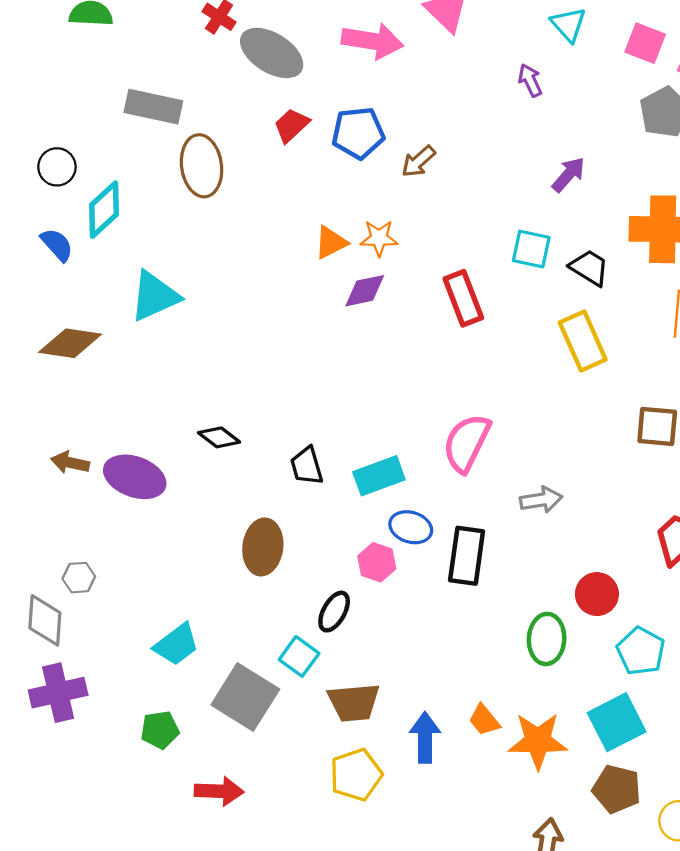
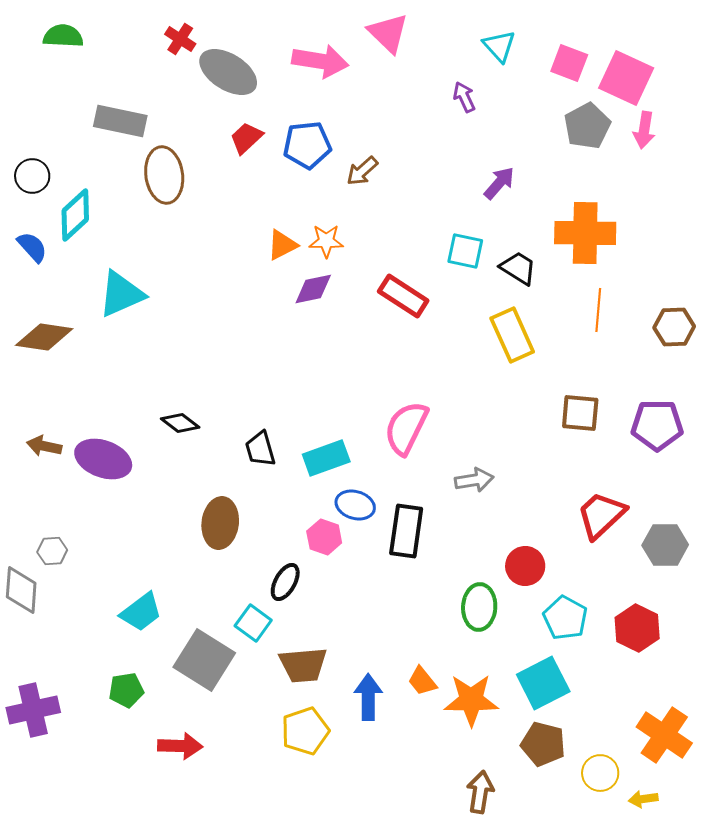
red rectangle: (463, 298) -> (403, 296), turned -36
purple cross: (58, 693) -> (33, 710), moved

